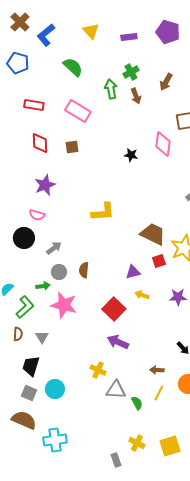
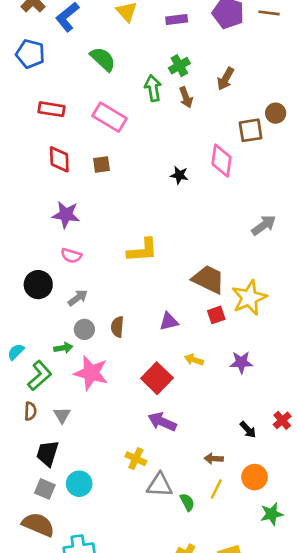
purple star: (45, 185) -> (66, 215), turned 30
pink semicircle: (37, 215) -> (71, 256), moved
purple triangle: (133, 272) -> (169, 321), moved

